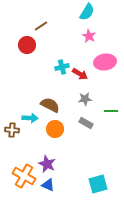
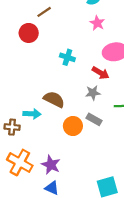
cyan cross: (62, 67) -> (67, 57), turned 32
red arrow: (80, 74) -> (101, 73), moved
orange circle: (55, 129) -> (73, 126), moved
orange cross: (24, 176) -> (20, 163), moved

